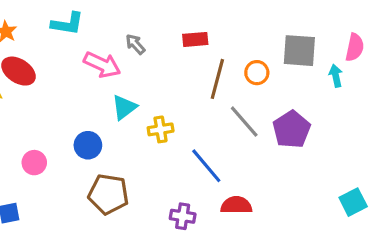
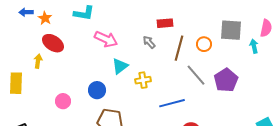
gray arrow: (135, 44) -> (149, 42), moved
blue line: (206, 166) -> (172, 103), turned -65

